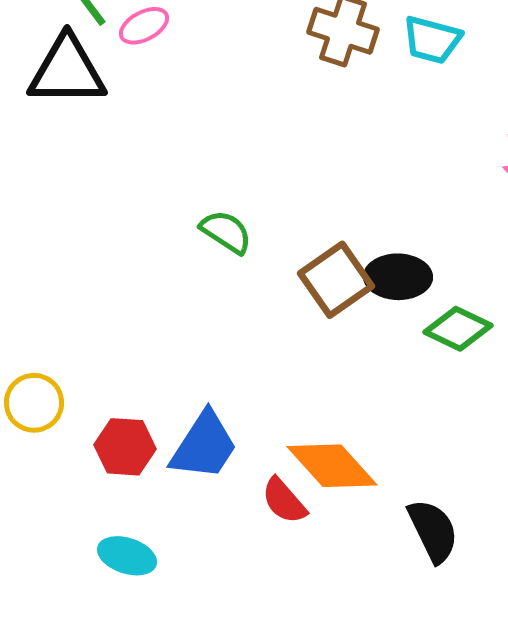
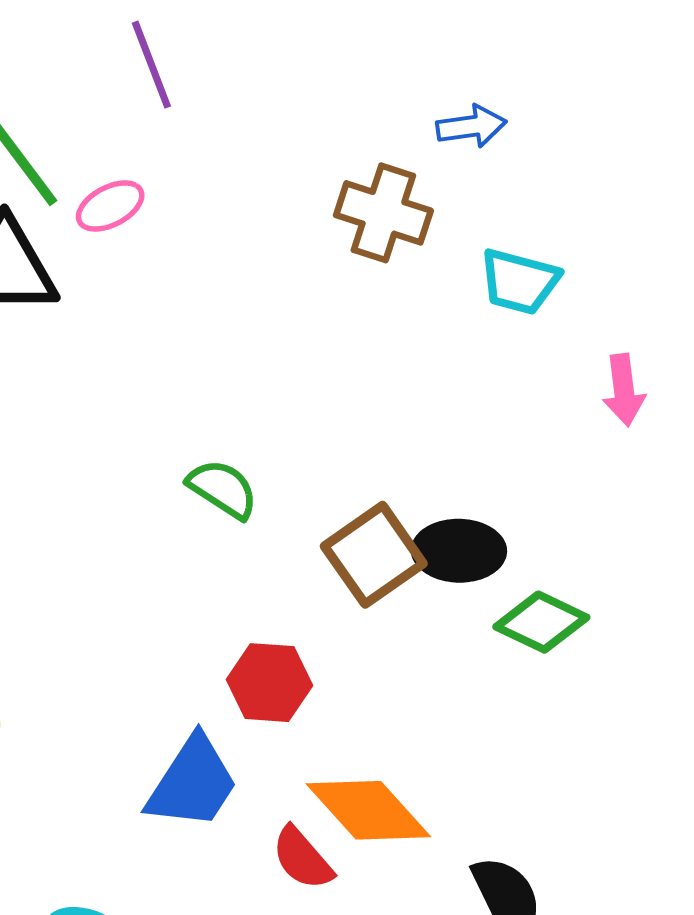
cyan trapezoid: (432, 40) -> (519, 282), moved
red hexagon: (125, 447) -> (269, 683), moved

